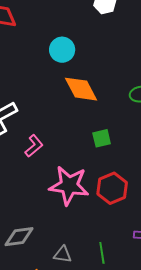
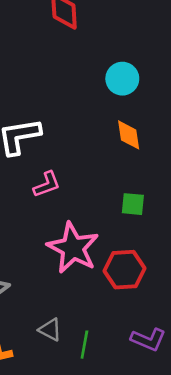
orange diamond: (81, 89) -> (129, 135), size x0.7
gray triangle: (63, 255) -> (50, 330), moved

